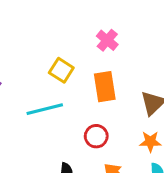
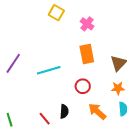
yellow square: (61, 70) -> (56, 13), moved

